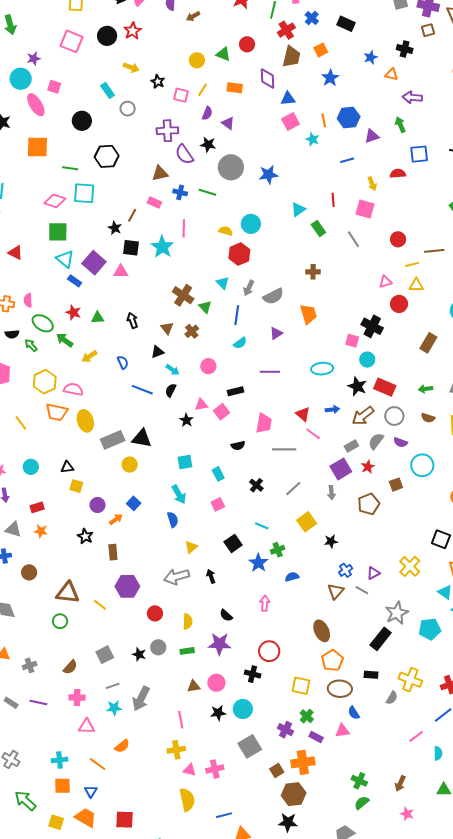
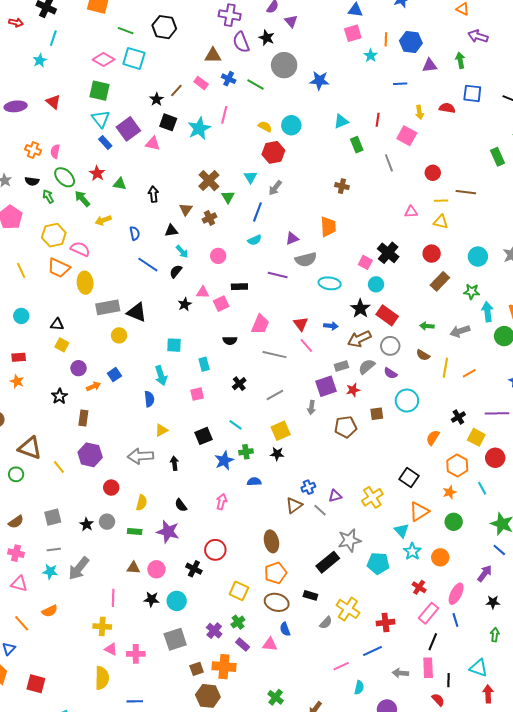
gray semicircle: (273, 296) -> (306, 260), moved
red circle: (399, 304) -> (432, 254), moved
black star: (331, 541) -> (277, 454), moved

